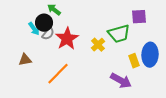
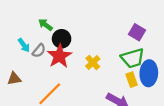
purple square: (139, 17) -> (137, 32), turned 35
black circle: (44, 23) -> (62, 39), moved
green trapezoid: (119, 34) -> (133, 58), moved

